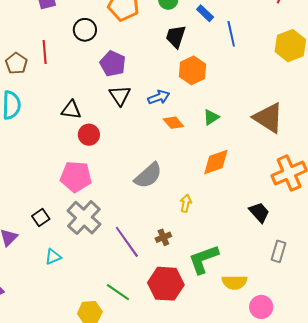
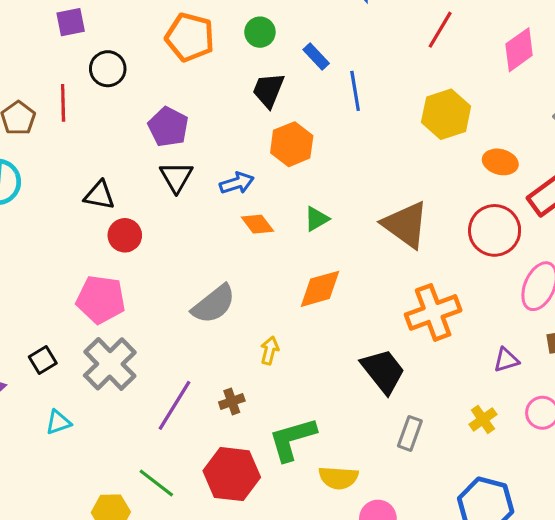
black circle: (85, 30) -> (108, 69), moved
black trapezoid: (259, 212) -> (383, 371), size x1.4
purple line: (127, 242) -> (174, 405), turned 64

